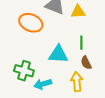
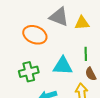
green cross: (24, 71) -> (29, 72), moved, turned -30

